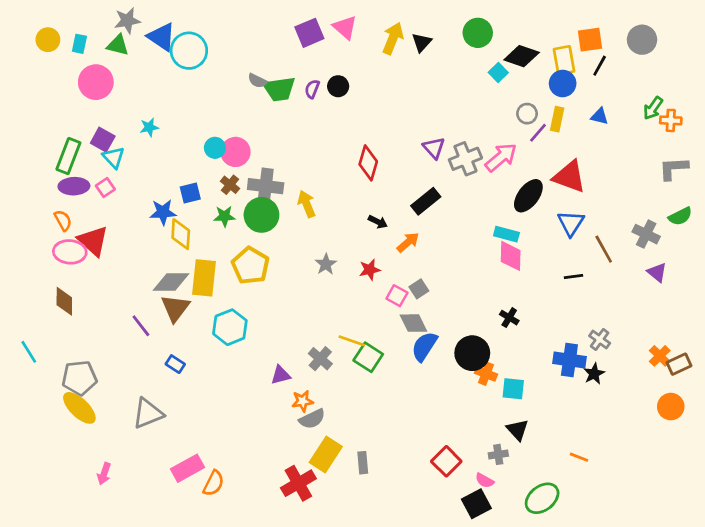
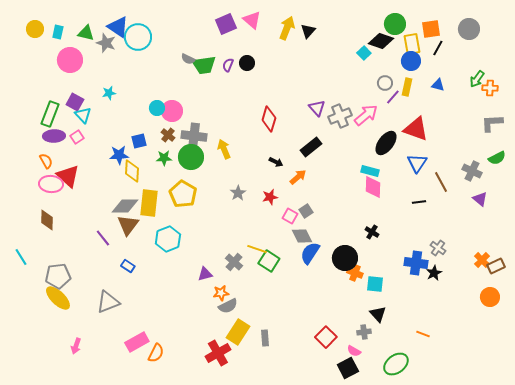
gray star: (127, 21) -> (106, 43), moved, turned 30
green circle: (478, 33) -> (395, 24), moved

